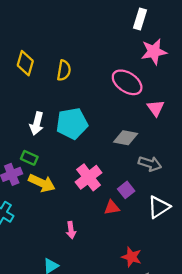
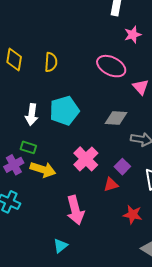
pink star: (154, 52) -> (133, 35), size x0.7
pink arrow: (71, 230) -> (75, 210), size x1.8
red star: (132, 257) -> (133, 215), moved

